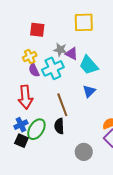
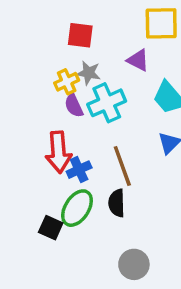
gray star: (60, 50) -> (89, 73), moved
purple triangle: (72, 54) -> (138, 60), moved
blue cross: (21, 125) -> (79, 170), moved
gray circle: (84, 152) -> (134, 264), moved

